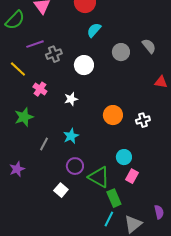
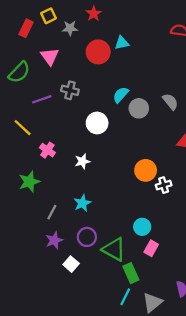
cyan semicircle: (94, 30) -> (121, 95), moved
gray cross: (54, 54) -> (70, 90), moved, turned 35
orange circle: (113, 115) -> (146, 170), moved
purple star: (17, 169) -> (54, 240), moved

